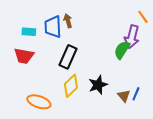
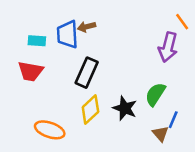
brown arrow: (68, 21) -> (87, 27), turned -88
green semicircle: (122, 50) -> (155, 94), moved
black star: (98, 85) -> (125, 108), turned -30
brown triangle: (124, 96) -> (160, 134), moved

